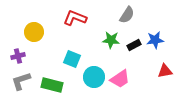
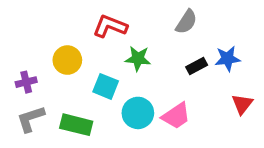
yellow circle: (34, 32) -> (67, 60), moved
green star: (111, 40) -> (138, 59), moved
red triangle: (165, 71) -> (242, 104), turned -42

